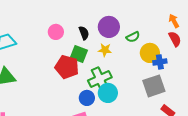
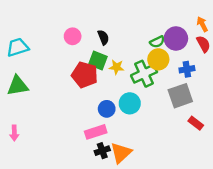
purple circle: (109, 27) -> (176, 38), moved
yellow star: (105, 50) -> (117, 67), moved
yellow circle: (150, 53) -> (158, 59), moved
green cross: (100, 79) -> (144, 74), moved

